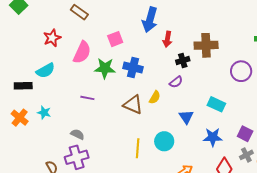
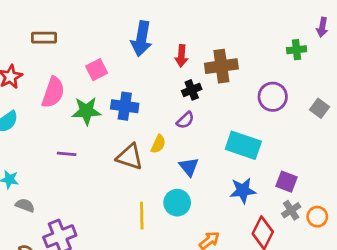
brown rectangle: (79, 12) -> (44, 38), turned -30
red arrow: (167, 39) -> (181, 56), moved
cyan rectangle: (216, 104) -> (243, 145), size x1.4
blue triangle: (186, 117) -> (189, 167), moved
gray semicircle: (77, 134) -> (25, 205), moved

